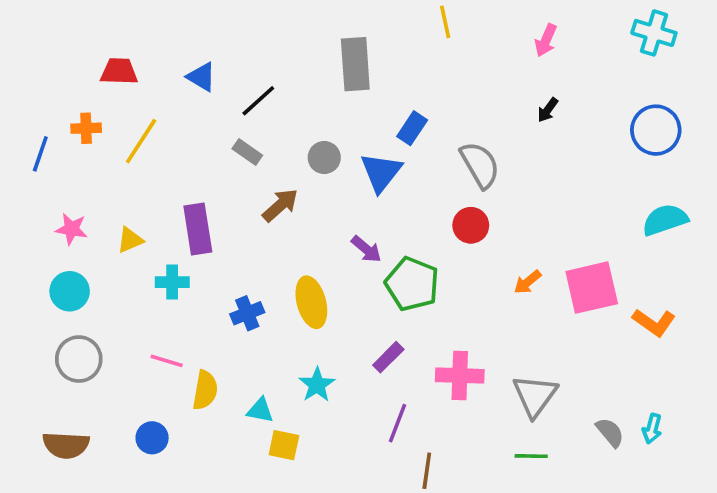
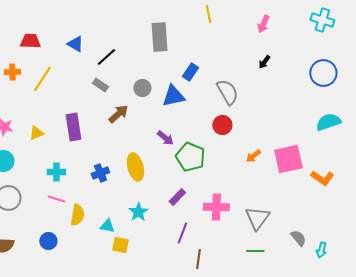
blue triangle: (381, 172) -> (173, 96), turned 40
cyan cross: (172, 282) -> (56, 172), moved
cyan arrow: (652, 429) -> (321, 250), moved

